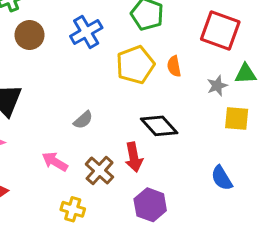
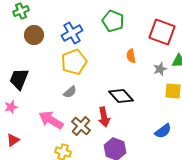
yellow pentagon: (135, 65) -> (74, 62), moved
pink arrow: (55, 162) -> (51, 120), size x1.4
blue semicircle: (222, 178) -> (163, 131), turned -96

